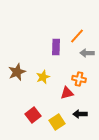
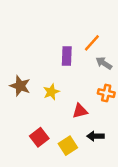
gray arrow: (87, 53) -> (104, 63), turned 32
brown star: (17, 72) -> (20, 86), turned -30
orange cross: (79, 79) -> (106, 93), moved

